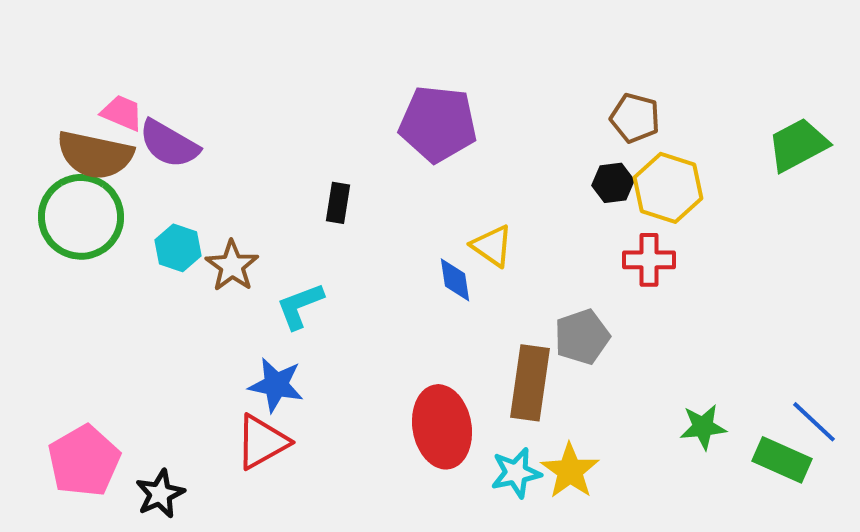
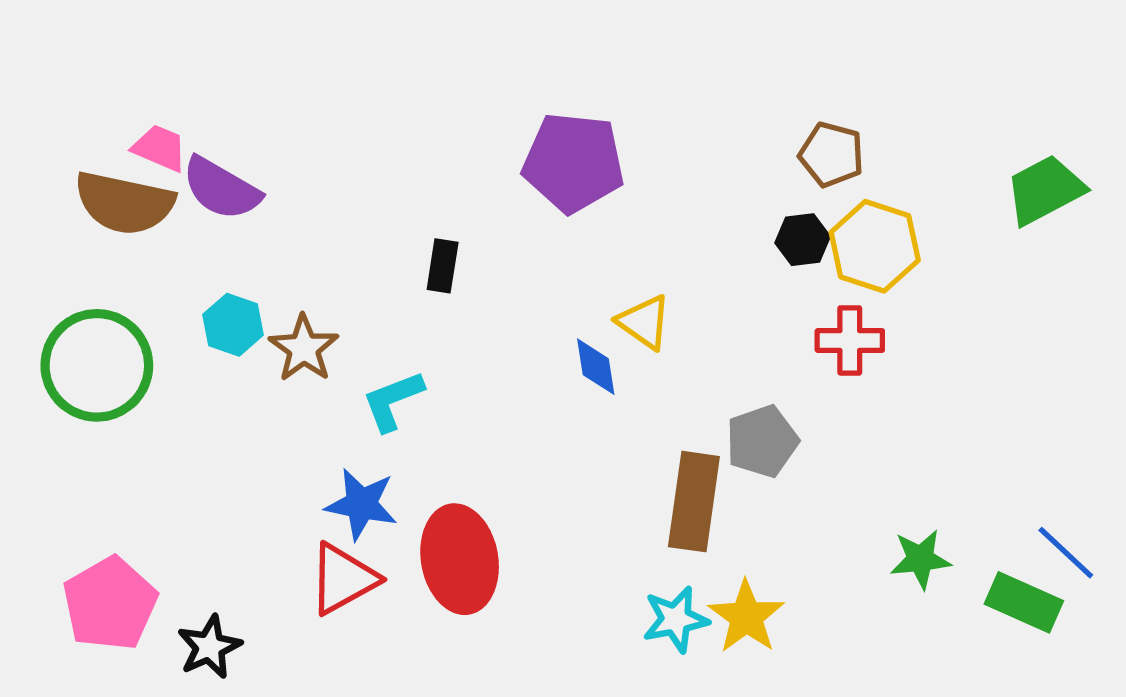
green circle: (81, 217) -> (97, 365), moved
red ellipse: (442, 427) -> (460, 559), moved

